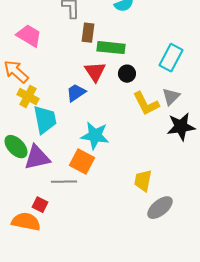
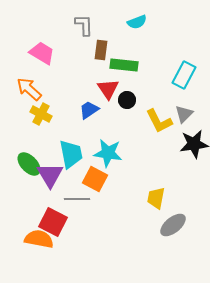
black circle: (127, 74) -> (127, 100), moved
cyan trapezoid: (45, 120) -> (71, 154), moved
purple triangle: (37, 158) -> (50, 175), turned -48
red square: (40, 205) -> (53, 222), size x1.8

